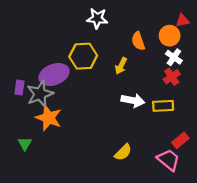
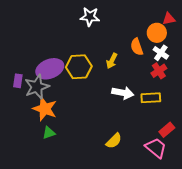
orange semicircle: (138, 41) -> (137, 47), moved
yellow hexagon: (83, 56) -> (79, 67), moved
green triangle: (25, 144) -> (49, 133), moved, turned 40

